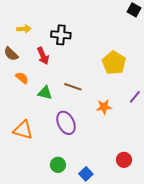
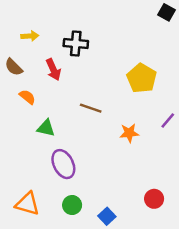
green triangle: (45, 93) -> (46, 128), moved
purple ellipse: (66, 123) -> (63, 164), moved
orange triangle: (23, 130) -> (27, 204), moved

